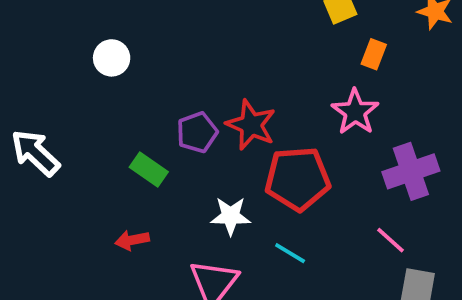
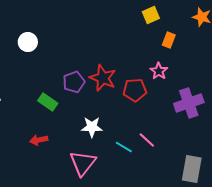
pink star: (355, 112) -> (159, 71), size x0.7
red pentagon: (298, 179) -> (135, 90), moved, size x0.7
pink line: (390, 240) -> (147, 140), moved

